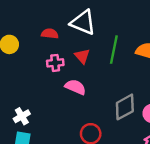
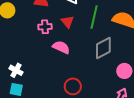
gray diamond: (125, 107) -> (103, 48), moved
white cross: (22, 116) -> (16, 70), turned -32

